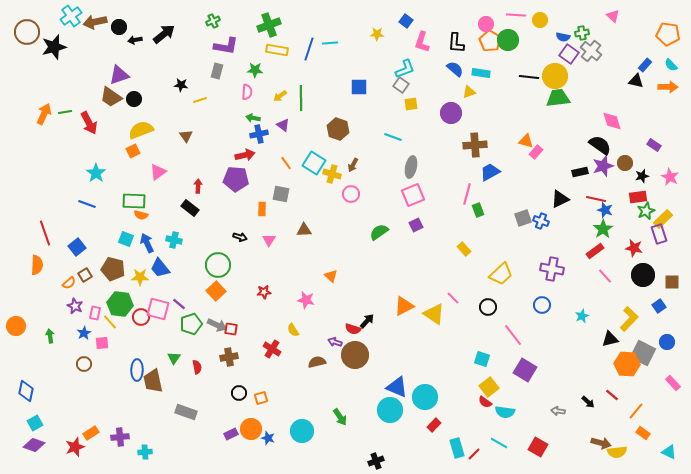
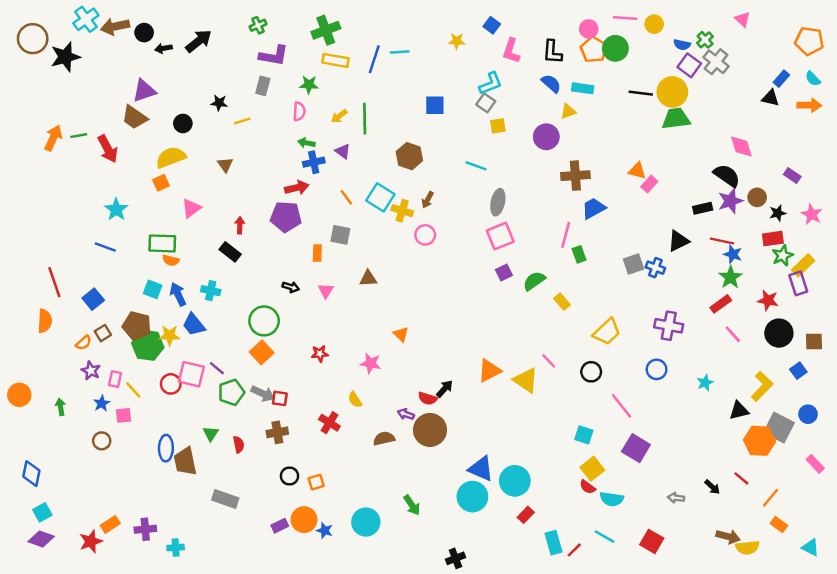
green cross: (582, 33) -> (705, 40), turned -32
black circle: (134, 99) -> (183, 123), moved
green semicircle: (379, 232) -> (534, 281), moved
green hexagon: (120, 304) -> (148, 345), moved

